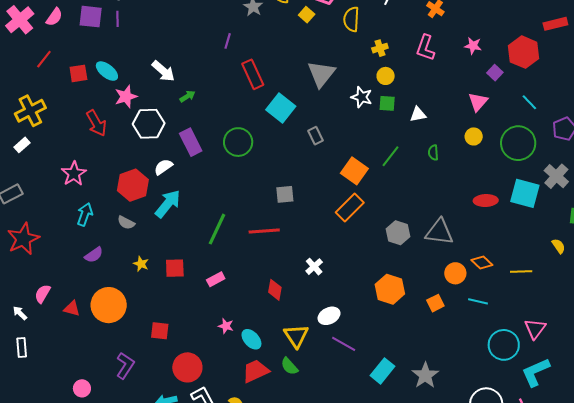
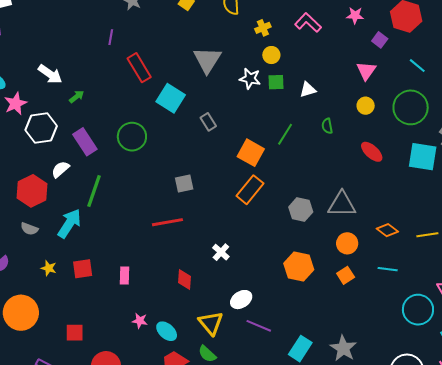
pink L-shape: (425, 48) -> (308, 23), turned 120
red ellipse: (486, 201) -> (372, 152), moved, turned 50
cyan arrow: (168, 204) -> (69, 224), moved
green line: (217, 229) -> (94, 191), moved
orange circle: (455, 273) -> (347, 243), moved
pink rectangle: (216, 279) -> (125, 275), turned -54

